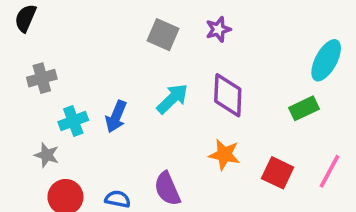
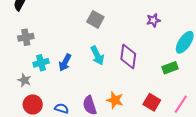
purple star: (218, 29) -> (153, 20), moved
cyan arrow: (172, 99) -> (97, 56), turned 102
orange star: (224, 155) -> (115, 100), moved

